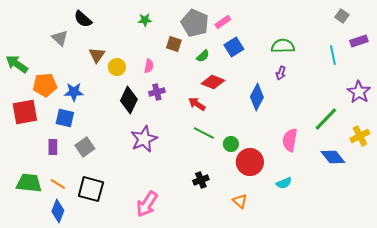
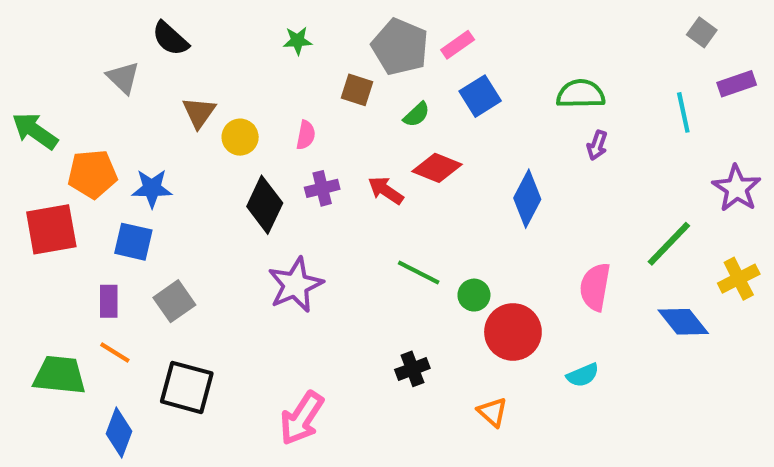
purple arrow: (281, 73) -> (597, 145), moved
red arrow: (197, 104) -> (386, 190), moved
orange line: (58, 184) -> (115, 353), moved

